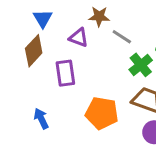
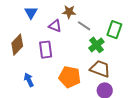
brown diamond: (34, 51) -> (17, 45), moved

